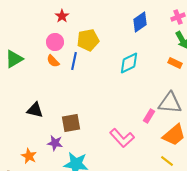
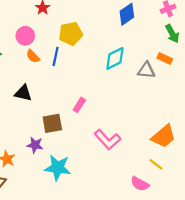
pink circle: (55, 42) -> (25, 36), moved
gray triangle: (170, 103) -> (146, 70), moved, size x0.7
black triangle: (35, 110) -> (23, 93), moved
pink rectangle: (149, 116) -> (79, 105), moved

